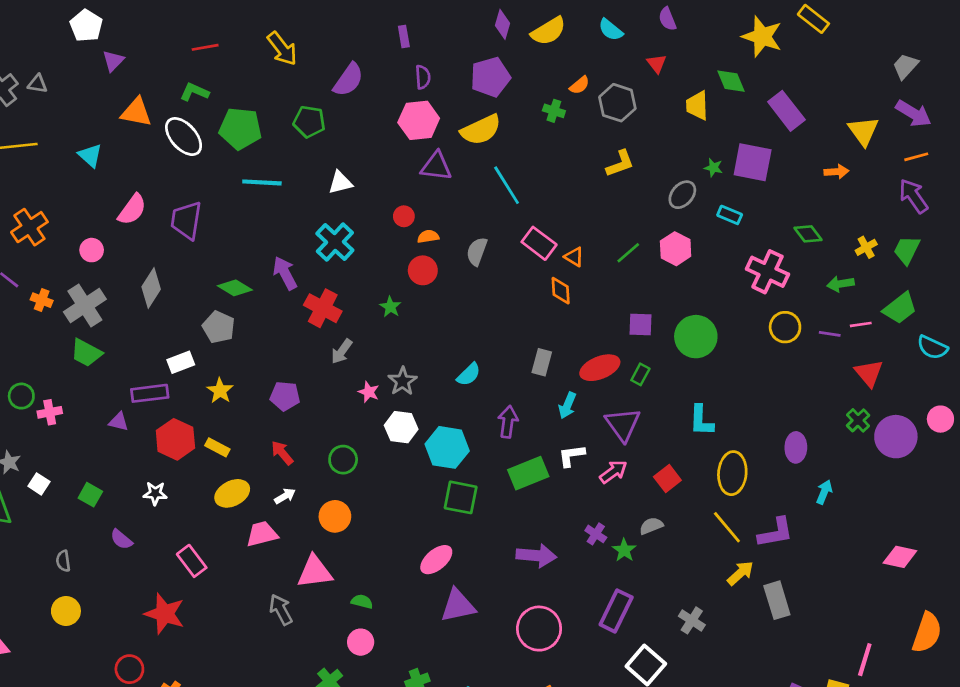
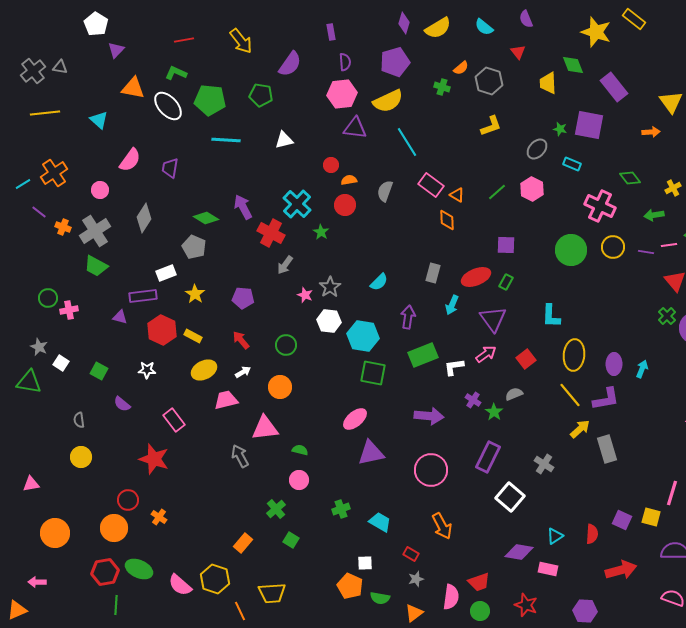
purple trapezoid: (186, 220) -> (170, 168), size x0.7
cyan cross: (335, 242) -> (297, 204), moved
green circle: (696, 337) -> (571, 250), moved
purple ellipse: (796, 447) -> (614, 364), moved
white L-shape: (571, 456) -> (454, 367), moved

